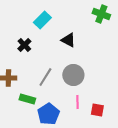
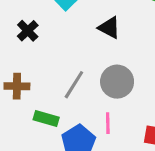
black cross: (24, 45) -> (28, 31), moved
pink line: (77, 102) -> (108, 123), moved

